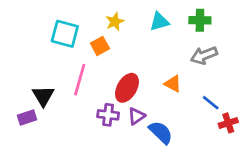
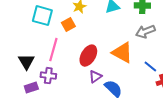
orange triangle: (173, 84) -> (122, 53), size x1.6
purple cross: (108, 115) -> (48, 76), moved
purple rectangle: (27, 118) -> (31, 88), moved

